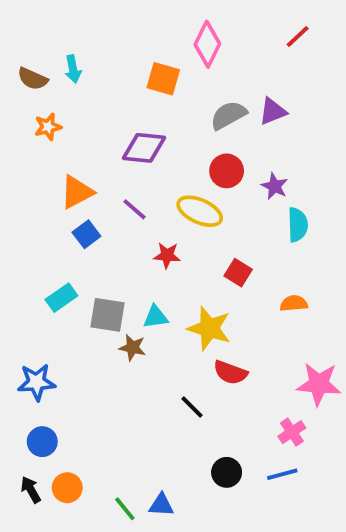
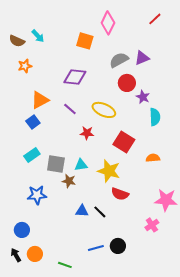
cyan arrow: (73, 69) -> (38, 36), turned -32
red circle: (227, 171) -> (127, 83), moved
blue square: (86, 234) -> (33, 122), moved
red square: (238, 273) -> (124, 142), size x1.5
blue star: (36, 382) -> (37, 195), moved
blue line: (282, 474) -> (96, 248), moved
blue triangle: (161, 505) -> (82, 211), moved
green line: (125, 509) -> (65, 265), turned -32

